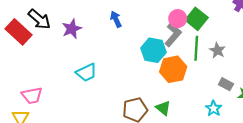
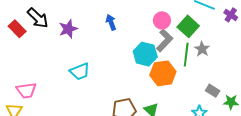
pink circle: (178, 19) -> (162, 20), moved
red rectangle: (18, 32) -> (17, 29), size x0.7
gray star: (217, 50) -> (202, 49), moved

